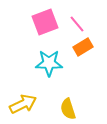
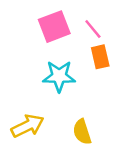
orange rectangle: (83, 47) -> (100, 57), turned -72

